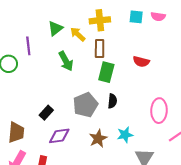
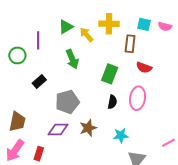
brown rectangle: (100, 49) -> (130, 44), moved
gray pentagon: (85, 105) -> (67, 102), moved
pink ellipse: (159, 111) -> (138, 98), moved
black rectangle: (46, 113) -> (39, 82), moved
brown star: (98, 139) -> (88, 128), moved

